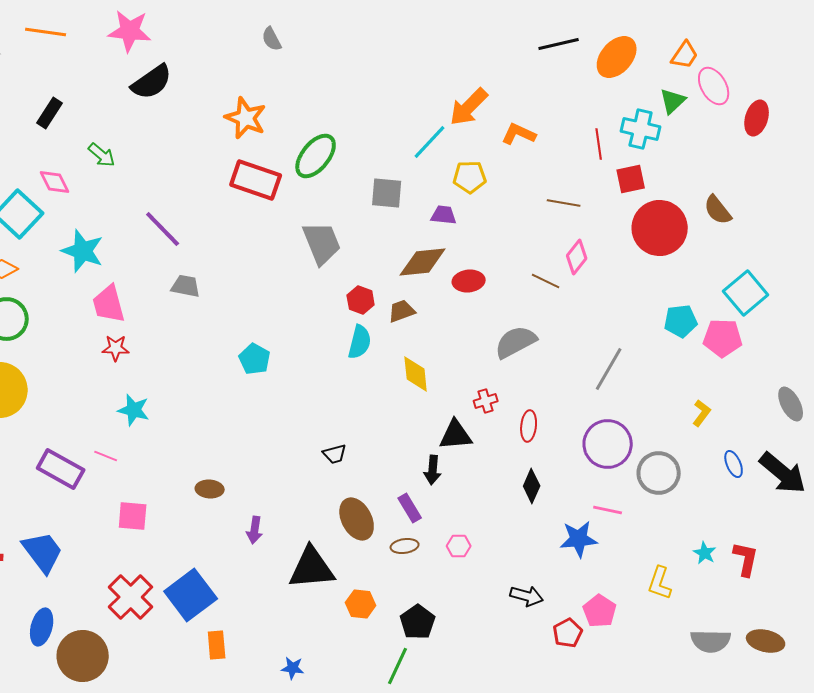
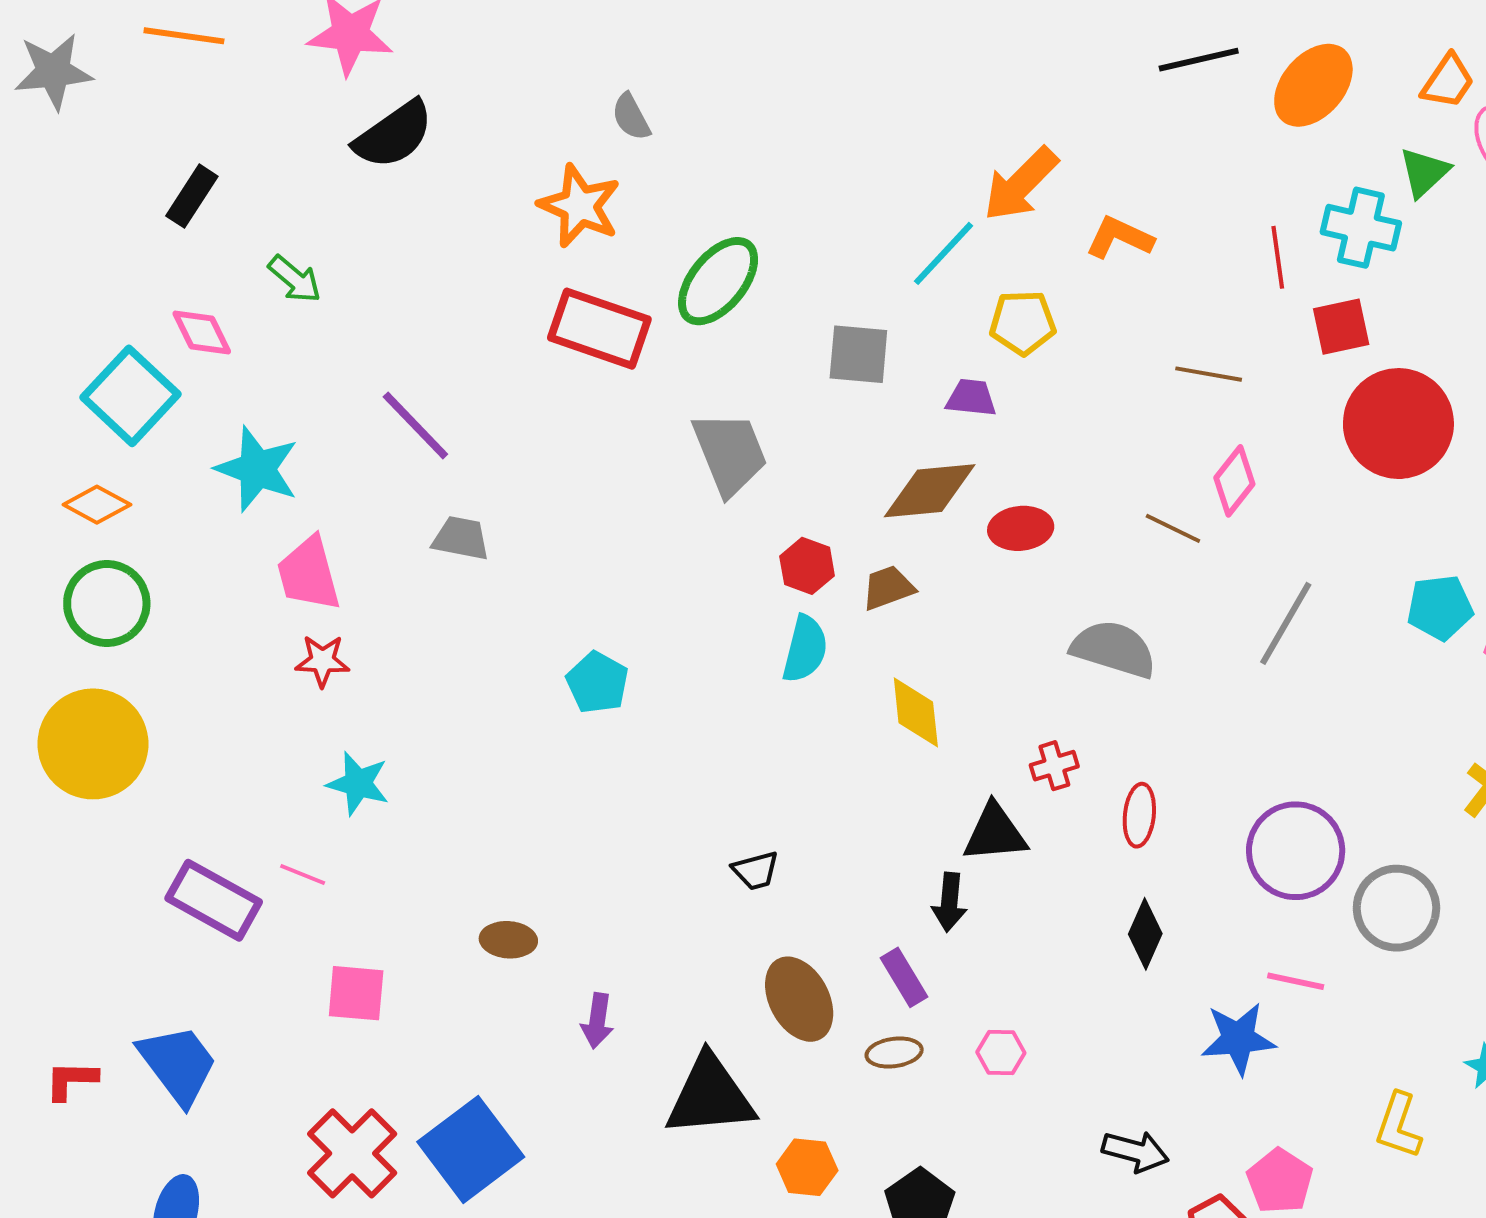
gray semicircle: (272, 39) -> (631, 117), moved
gray semicircle: (516, 342) -> (1114, 649), turned 45
gray line: (609, 369) -> (1286, 623), moved

